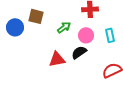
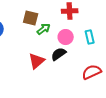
brown square: (36, 16) -> (31, 18), moved
red triangle: (57, 59) -> (37, 61), turned -30

